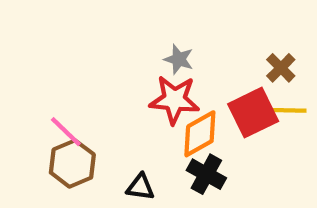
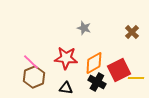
red star: (174, 100) -> (66, 58), moved
yellow line: (289, 110) -> (136, 78), moved
red square: (253, 113) -> (119, 70), moved

